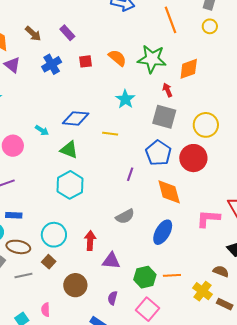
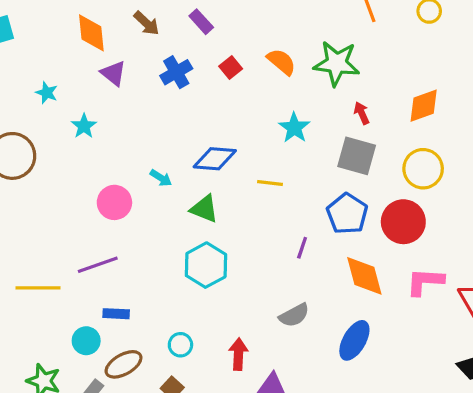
red square: (86, 61) -> (231, 68), turned -32
orange diamond: (189, 69) -> (424, 106), moved
pink L-shape: (208, 219) -> (425, 282), moved
cyan circle: (54, 235) -> (180, 345), size x0.6
brown ellipse: (18, 247) -> (124, 364), turned -40

